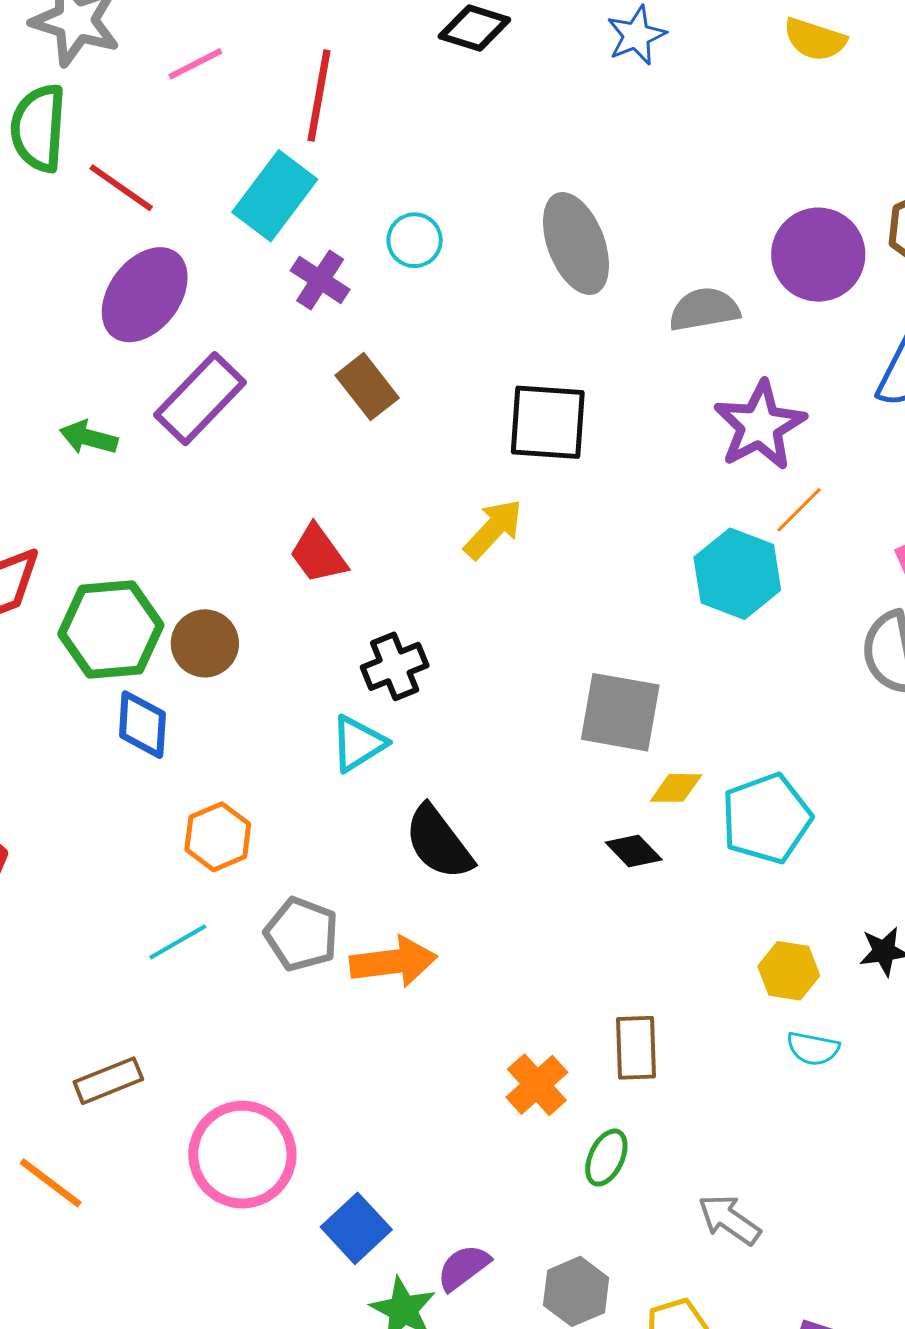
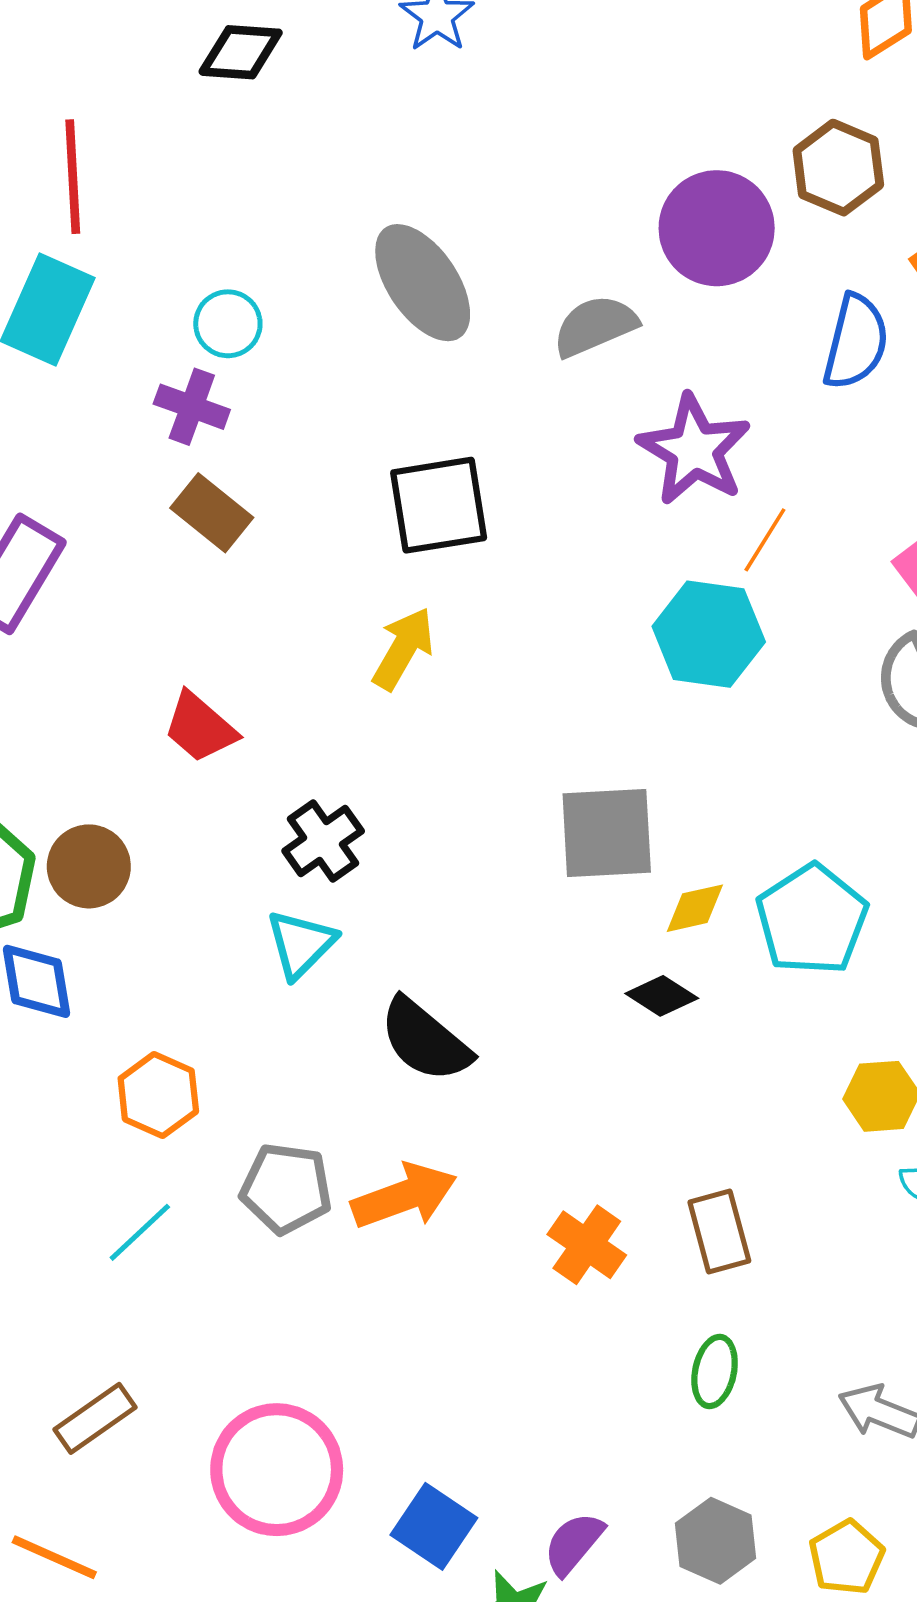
purple cross: (320, 280) -> (192, 407), moved
orange cross: (537, 1085) -> (587, 1245), moved

